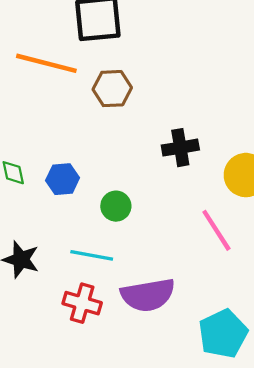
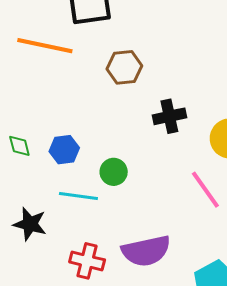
brown hexagon: (112, 89) -> (124, 67), moved
cyan line: (92, 255) -> (78, 196), moved

